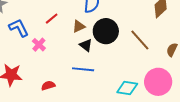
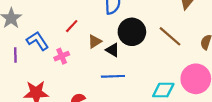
brown triangle: (79, 26) -> (95, 41), moved
pink cross: (39, 45) -> (62, 56), turned 32

